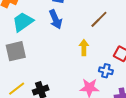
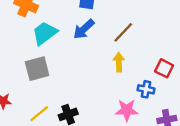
blue arrow: (55, 19) -> (84, 29), turned 72
brown line: (99, 19) -> (123, 32), moved

